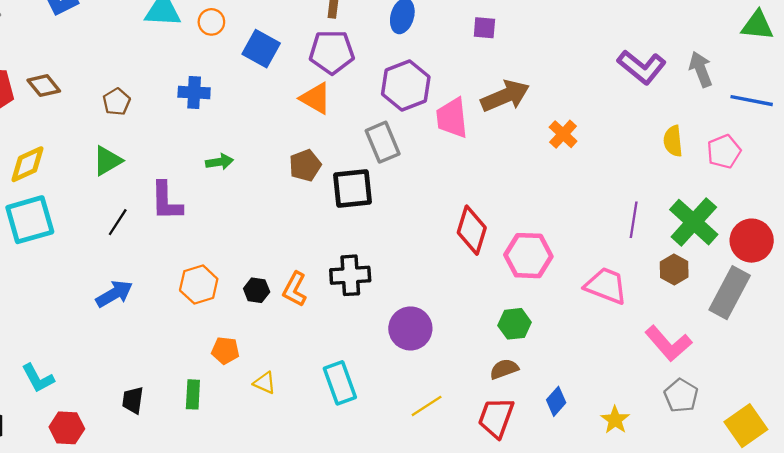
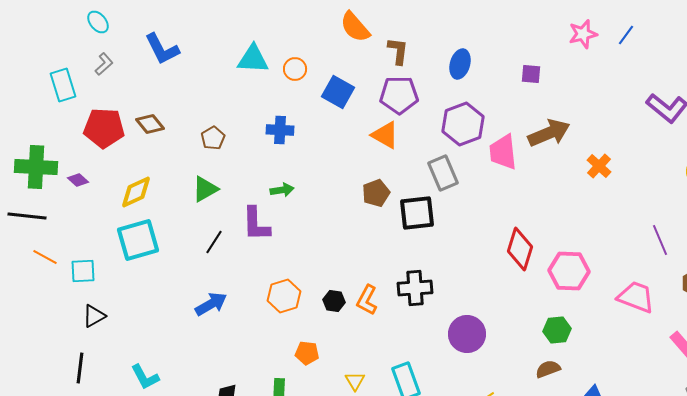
green arrow: (220, 162) -> (282, 190), moved
purple line: (634, 220) -> (660, 240), turned -32
yellow triangle: (265, 383) -> (355, 381), moved, turned 35

